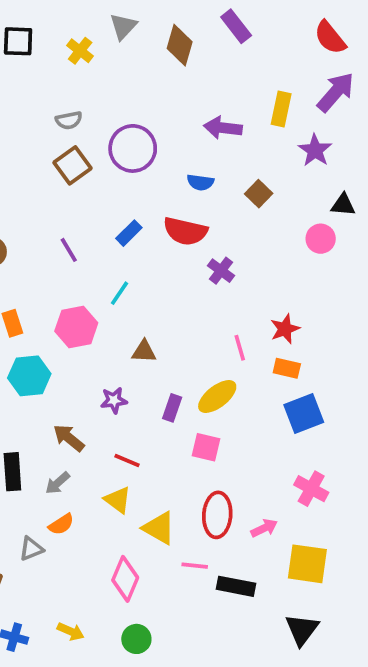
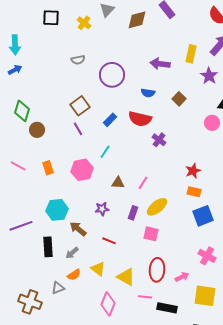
brown diamond: (180, 45) -> (137, 20), turned 60
brown square: (73, 165) -> (80, 106), moved
pink line: (240, 348) -> (143, 183), moved, turned 48
cyan hexagon: (29, 376) -> (57, 210), moved
yellow triangle: (118, 500) -> (98, 269), moved

